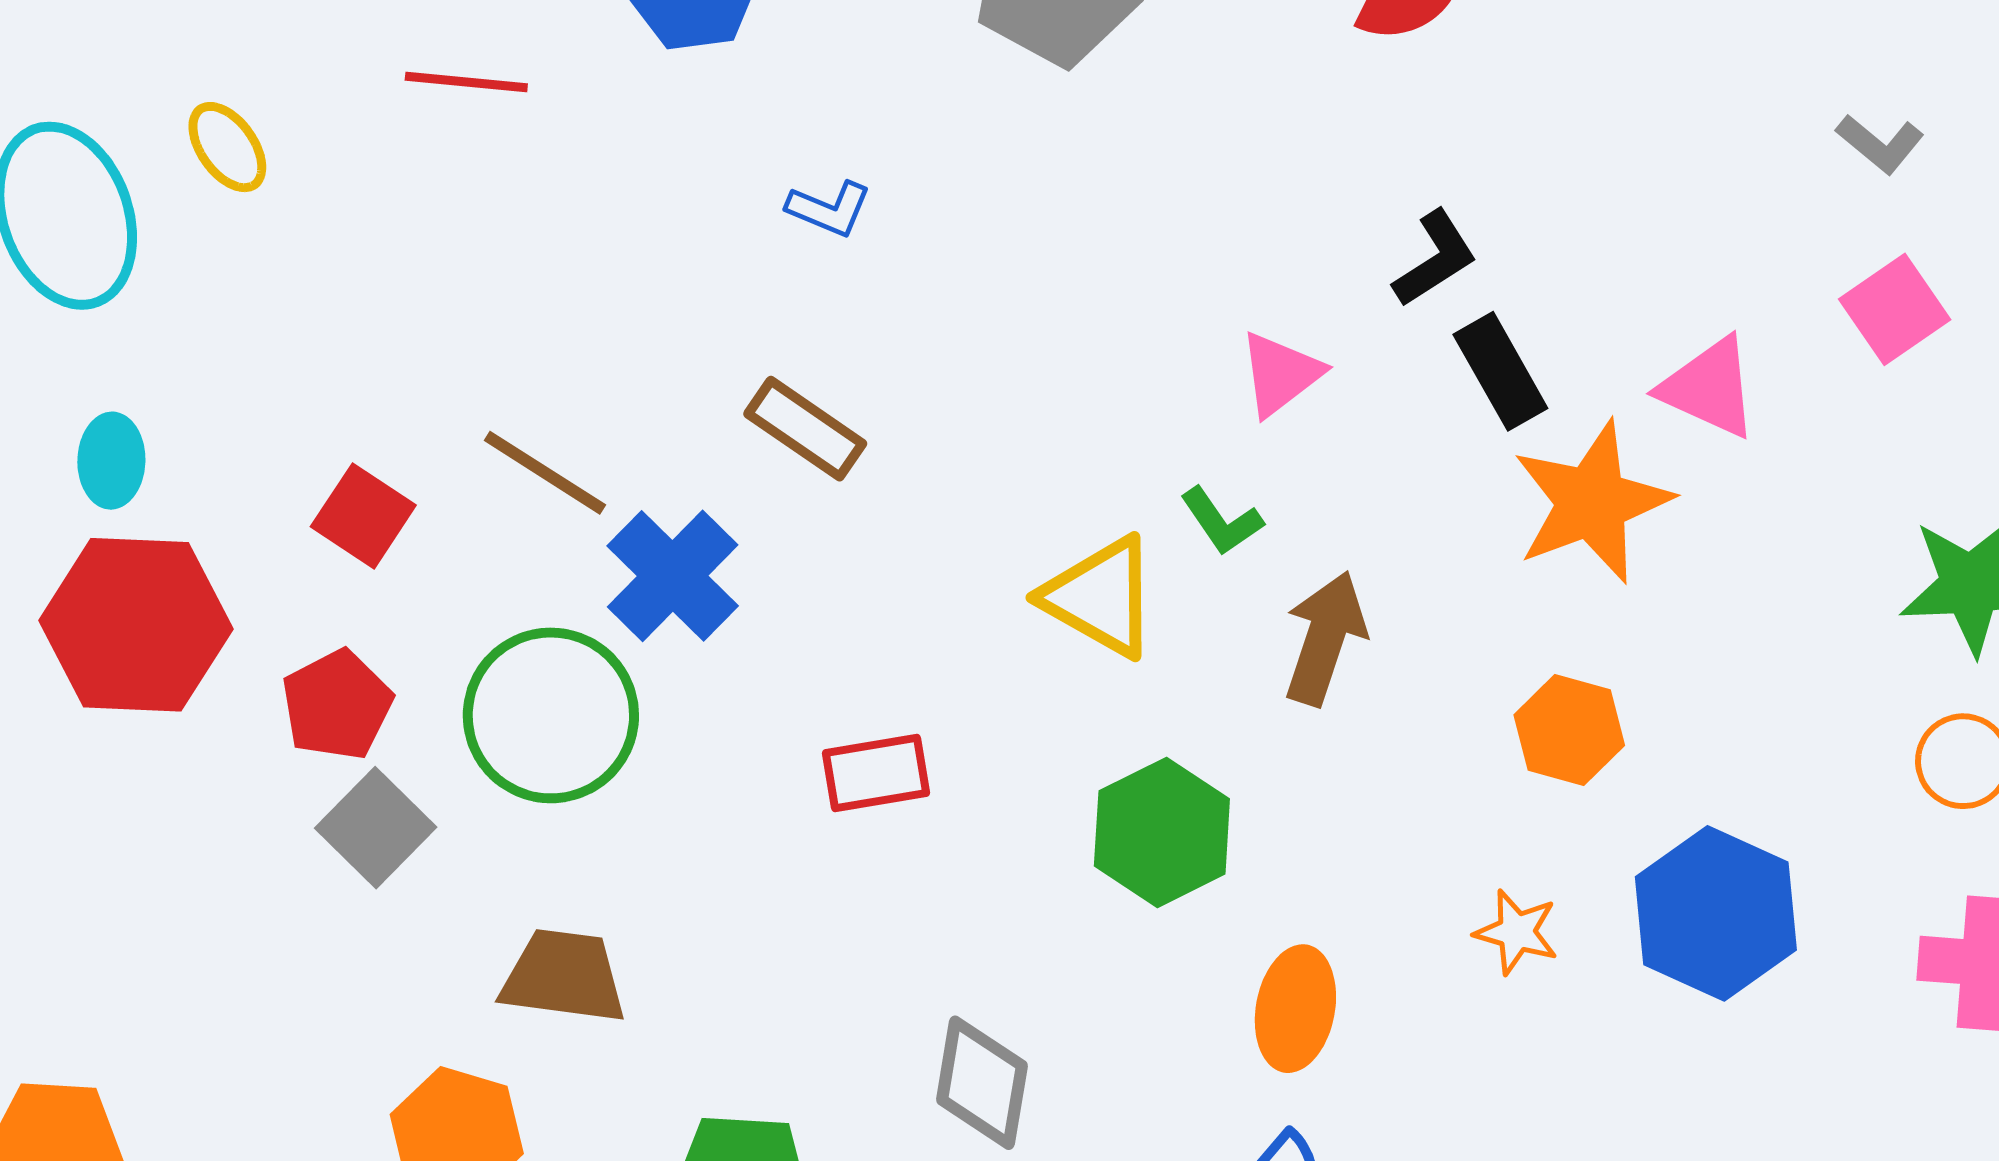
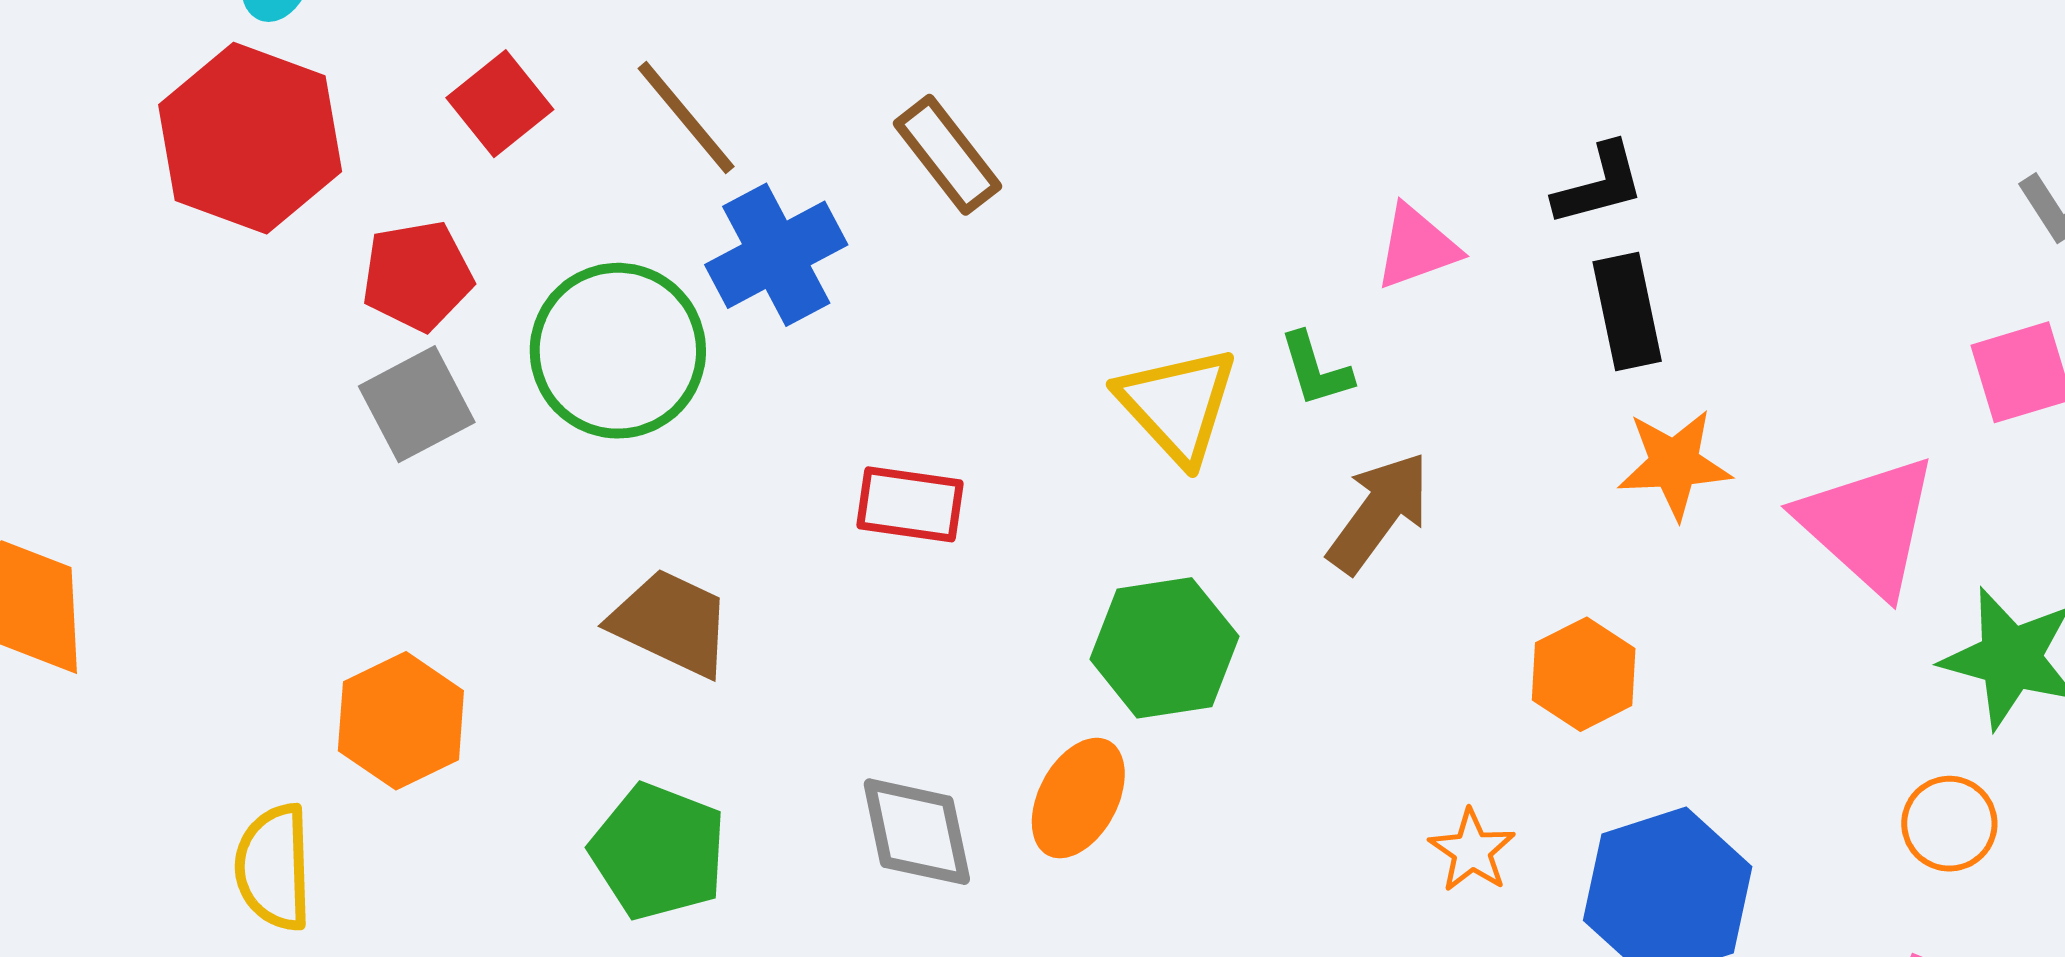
pink triangle: (1709, 388) -> (1868, 525), moved, size x1.4
orange star: (1592, 502) -> (1674, 464), size x0.7
brown trapezoid: (564, 976) -> (671, 623), moved
orange ellipse: (1295, 1009) -> (1078, 798), moved
gray diamond: (982, 1083) -> (917, 832), turned -39

